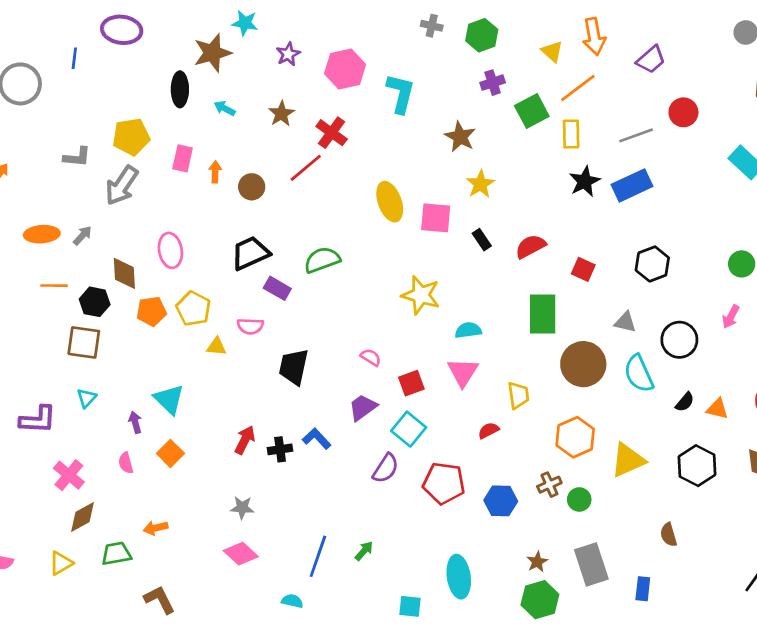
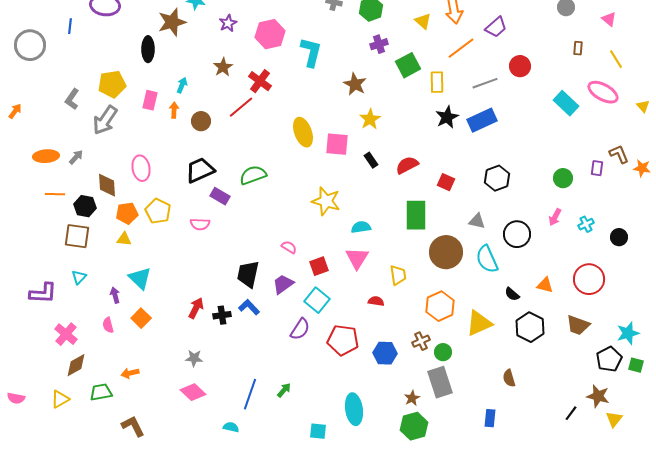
orange line: (578, 88) -> (461, 48), moved
cyan arrow: (225, 108) -> (182, 85), moved, turned 84
gray L-shape: (77, 157) -> (72, 99), turned 120
yellow triangle: (216, 347) -> (124, 239), moved
black trapezoid: (294, 367) -> (248, 274), moved
black semicircle: (685, 402) -> (512, 294), moved, turned 91
red semicircle: (489, 430) -> (376, 301), turned 35
gray rectangle: (591, 564) -> (440, 382), moved

